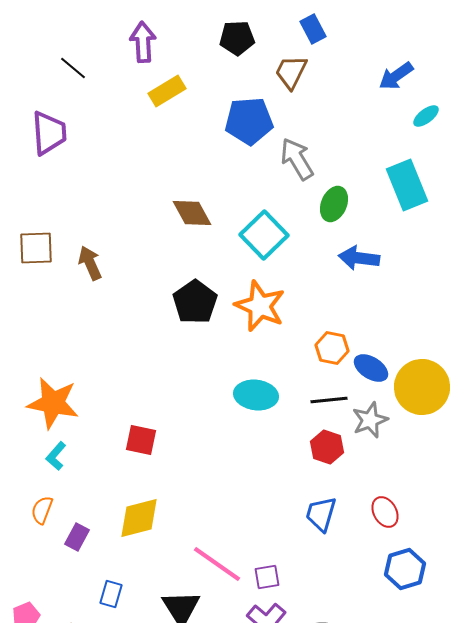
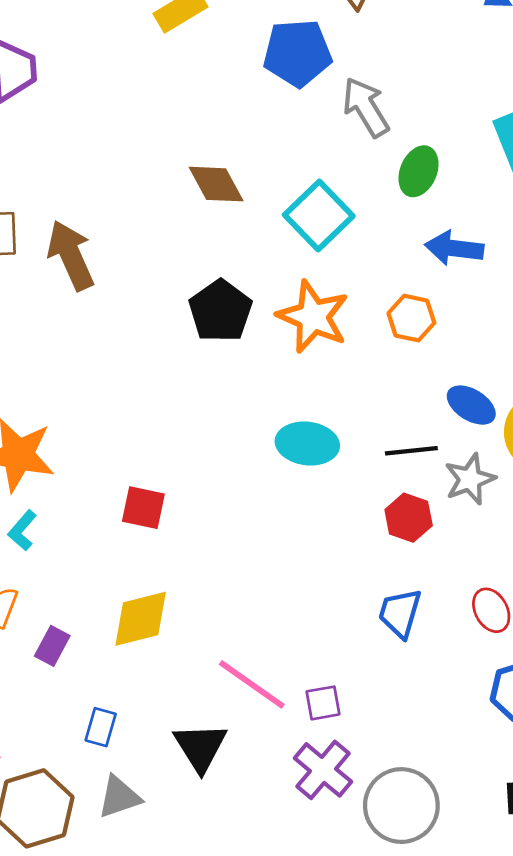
brown arrow: (90, 263) -> (71, 255), size x1.4
orange hexagon: (332, 348) -> (411, 318), moved

